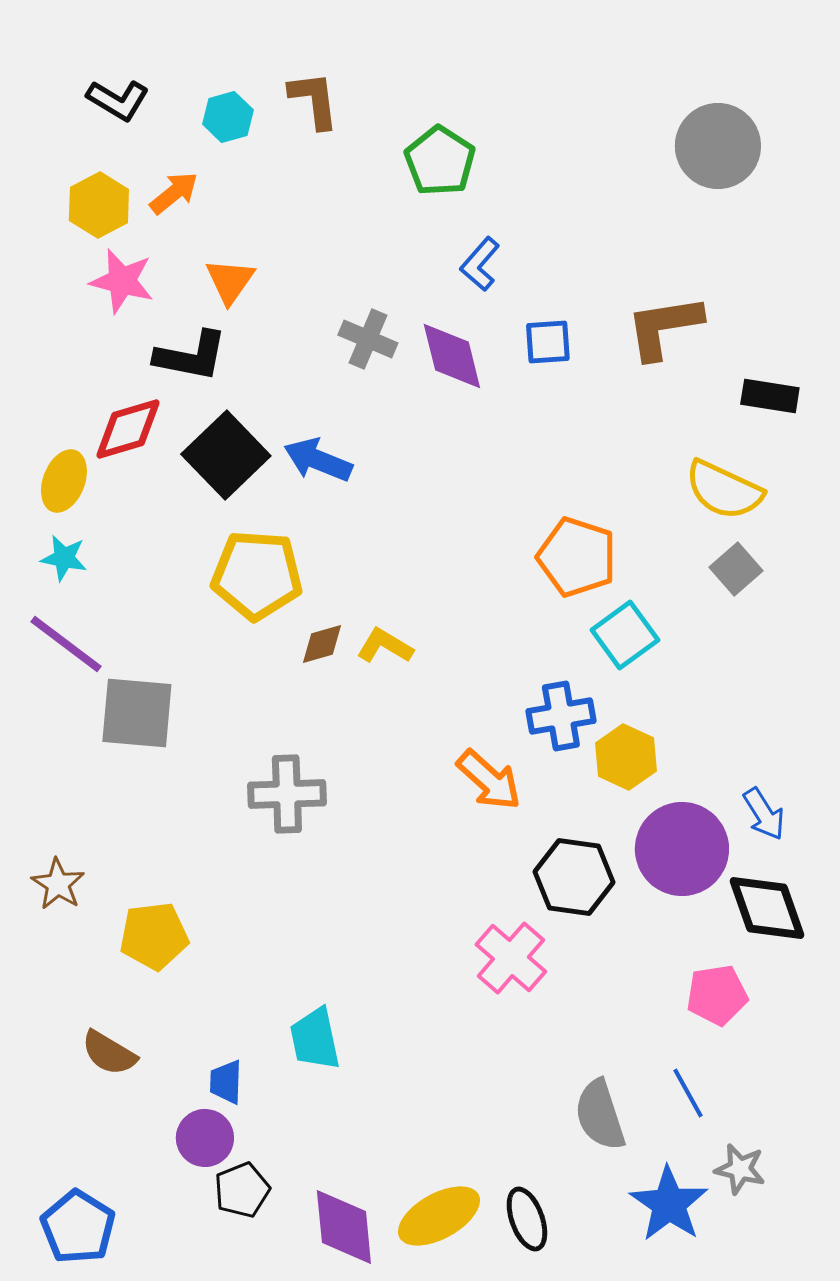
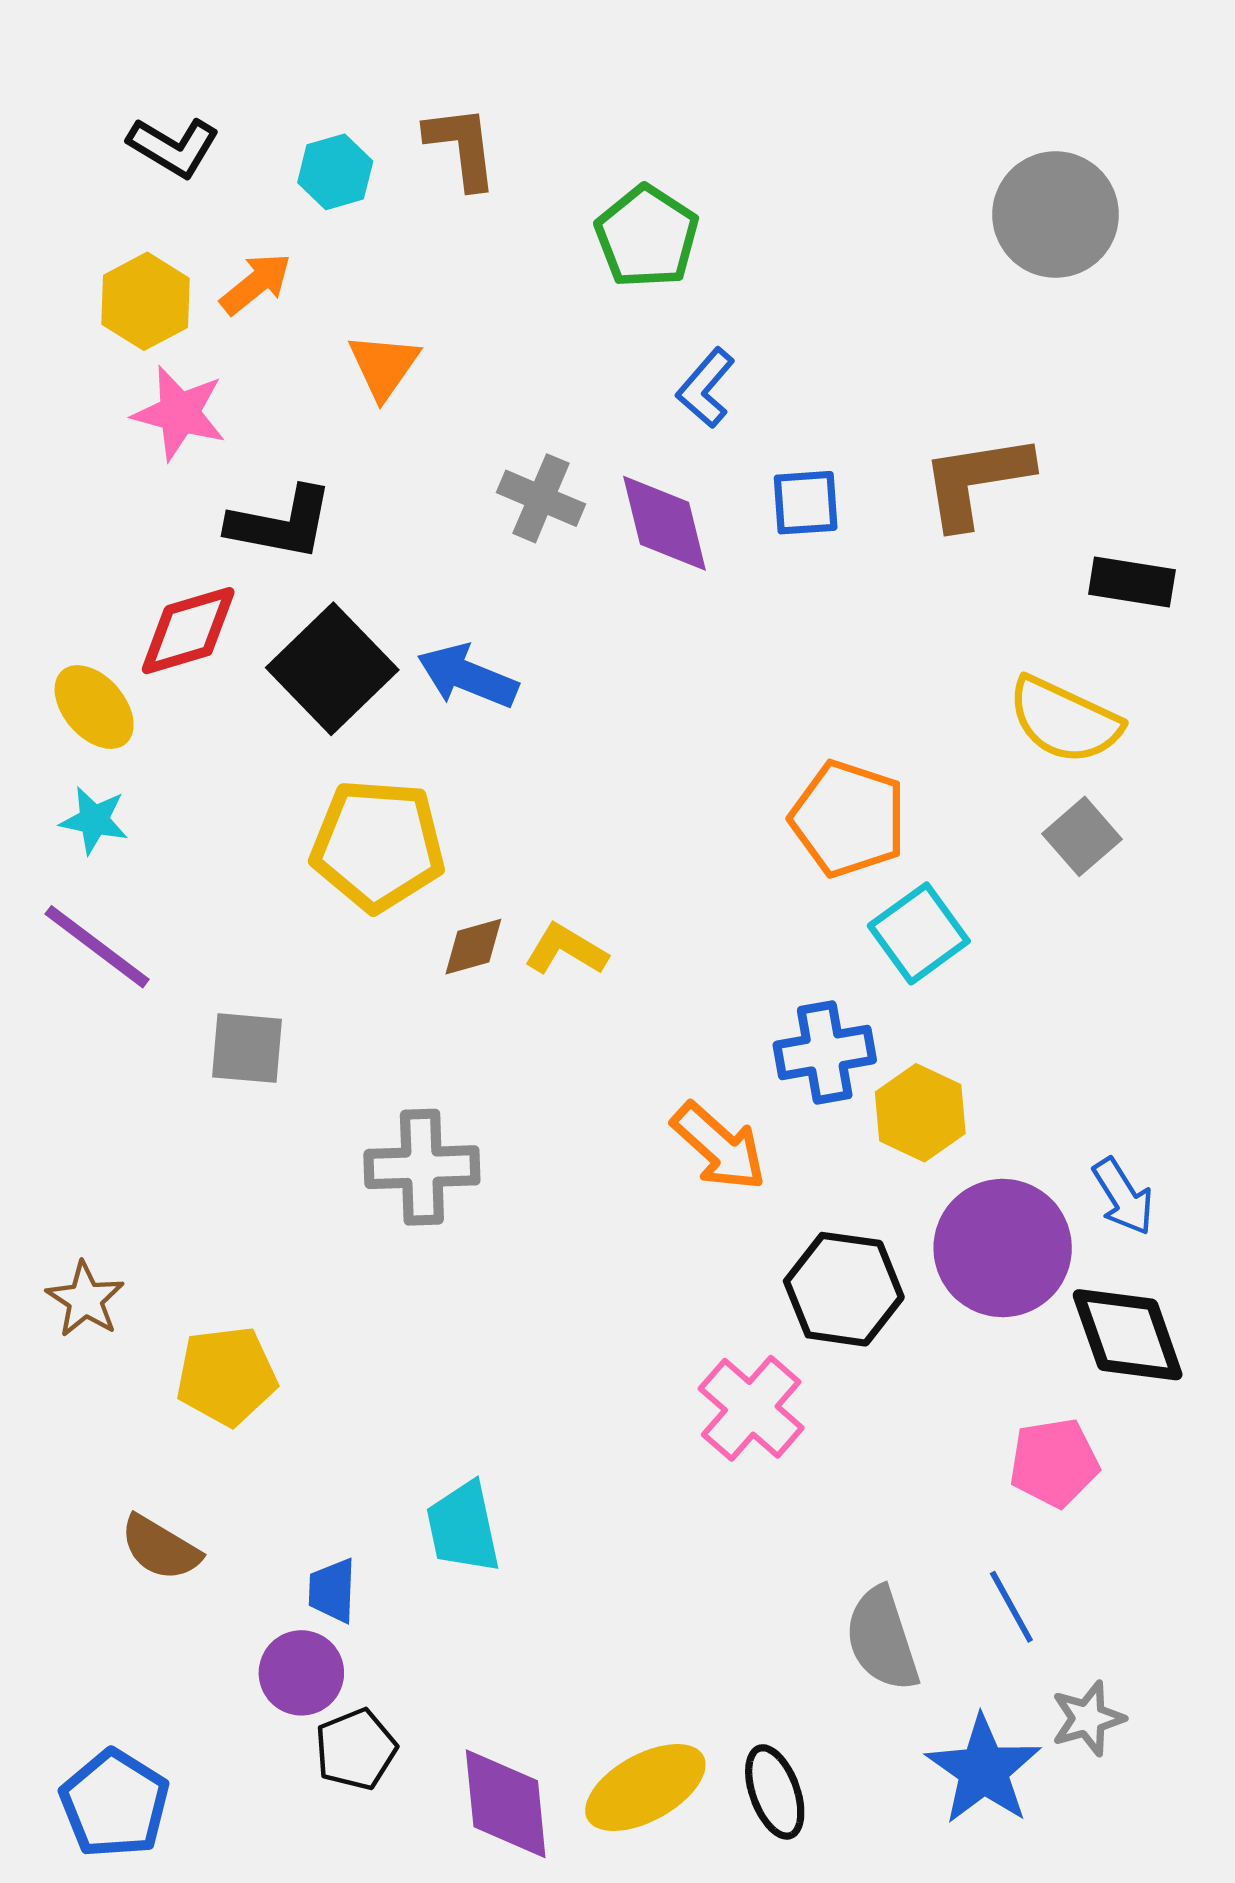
orange triangle: (230, 281) -> (384, 366), moved
yellow ellipse: (64, 481) -> (94, 707), turned -62
gray square: (137, 713) -> (247, 1048), moved, size x0.7
gray star: (740, 1169) -> (1088, 1718), turned -30

